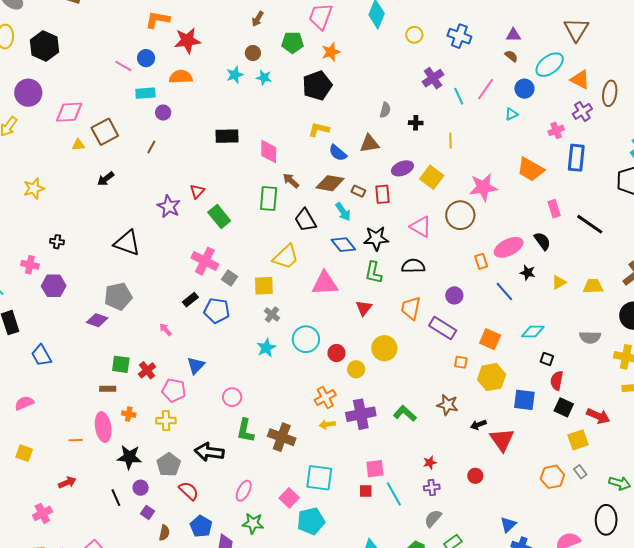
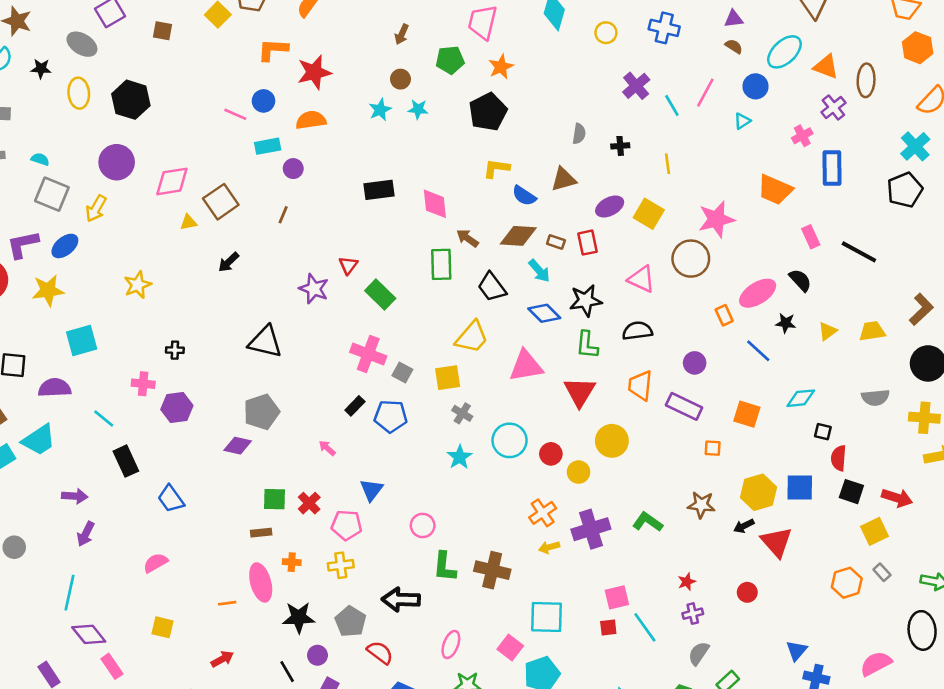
red triangle: (364, 308) -> (580, 392), size x1.5
yellow hexagon: (492, 377) -> (759, 492), moved

